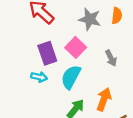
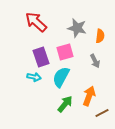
orange semicircle: (117, 16) -> (100, 36), moved
pink square: (76, 47) -> (65, 52), turned 30

